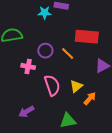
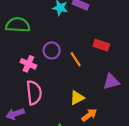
red rectangle: (87, 37) -> (101, 45), size x0.6
pink semicircle: (52, 85) -> (34, 93), moved

